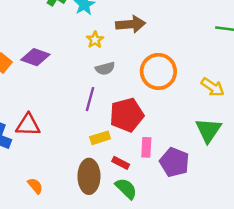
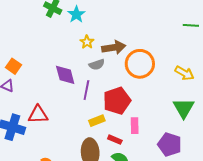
brown arrow: (131, 24) -> (114, 47), moved
purple diamond: (35, 57) -> (65, 75), moved, turned 60
purple pentagon: (174, 162) -> (170, 144), moved

